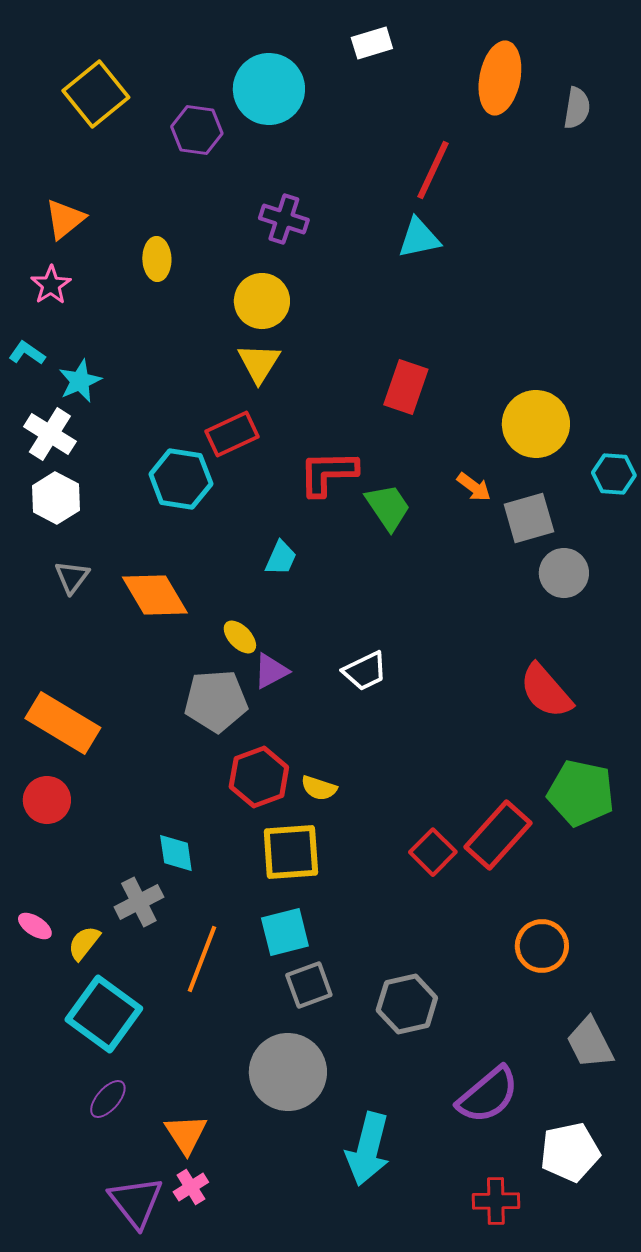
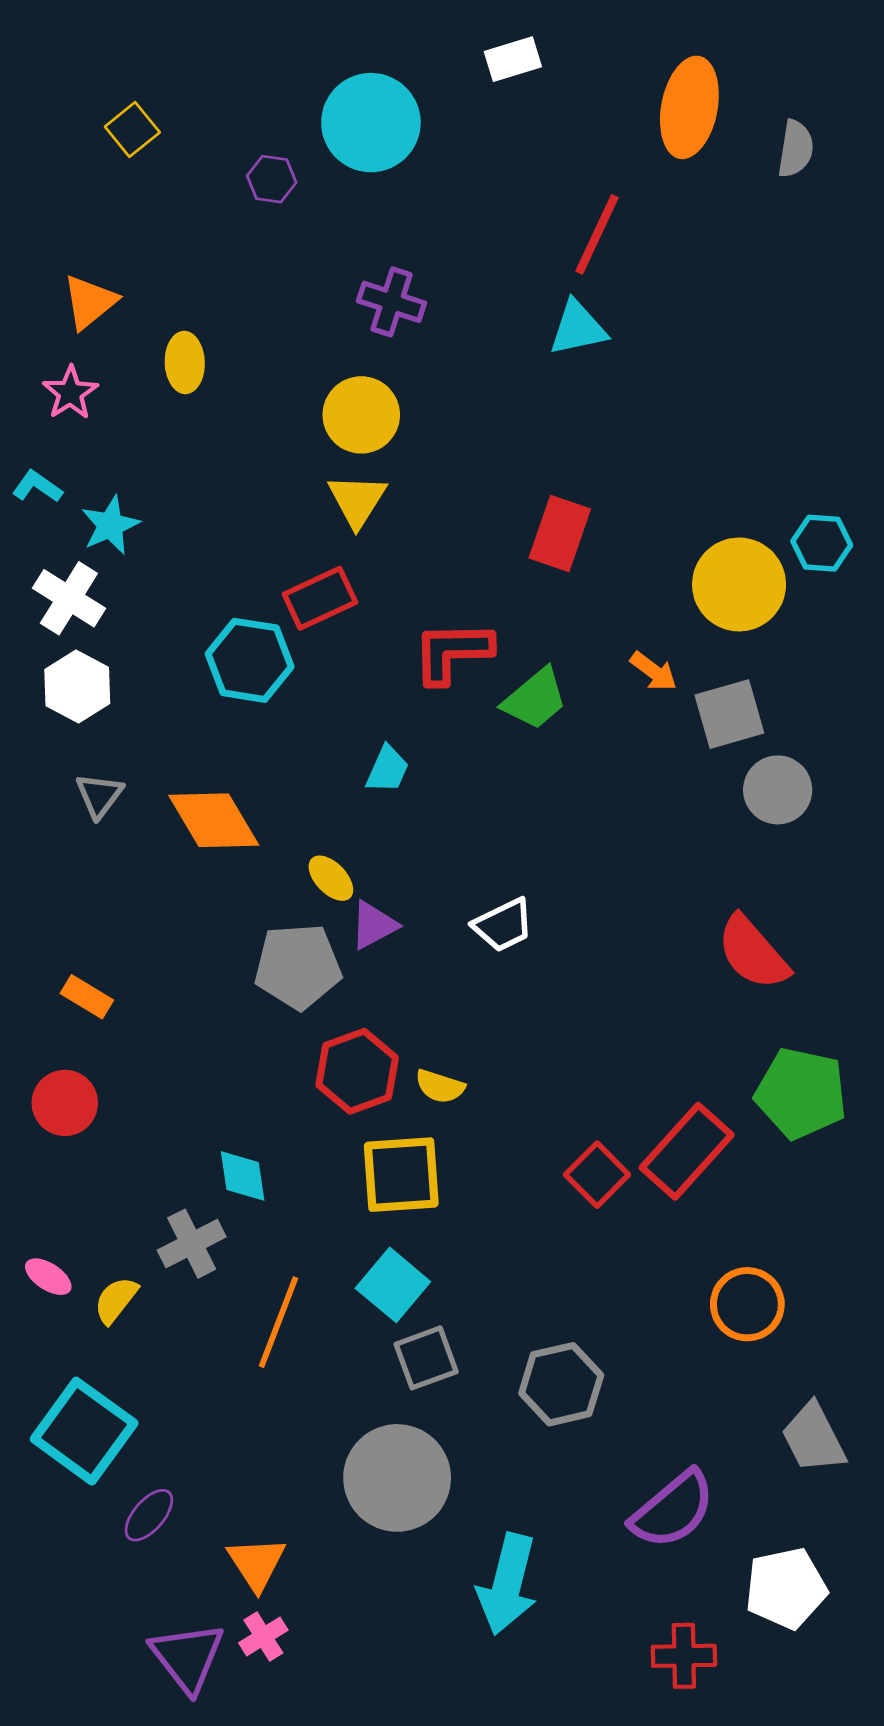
yellow square: (96, 94) -> (132, 129), size x0.6
purple hexagon: (197, 130) -> (272, 179), size x0.7
yellow ellipse: (157, 259) -> (185, 362), moved
cyan hexagon: (614, 474) -> (822, 543), moved
green trapezoid: (388, 507) -> (535, 699), turned 84
orange rectangle: (63, 723) -> (87, 997), size x0.5
cyan square: (285, 932) -> (393, 1285), turned -36
cyan square: (104, 1014) -> (84, 1431), moved

